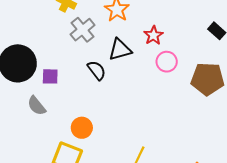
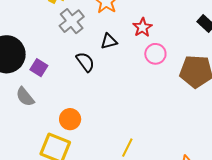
black triangle: (120, 50) -> (109, 41), size x0.7
purple square: (50, 76) -> (39, 68), turned 30

